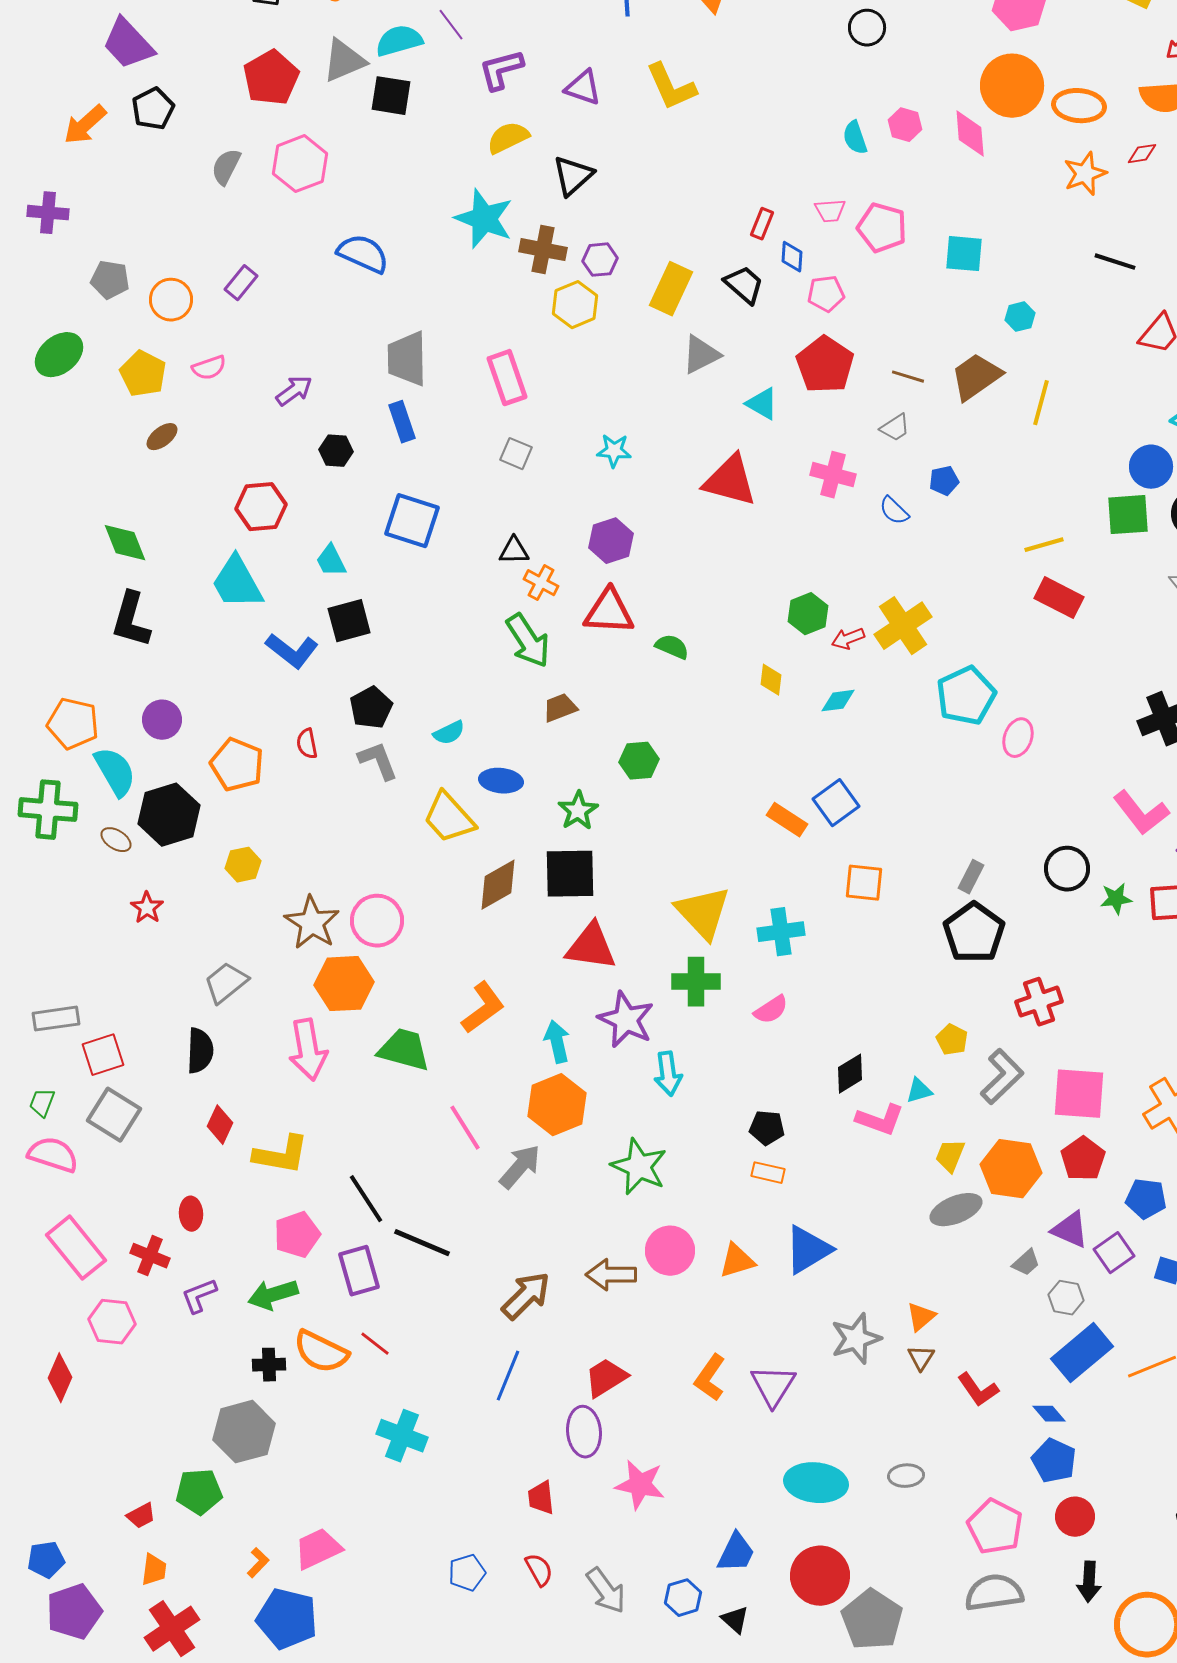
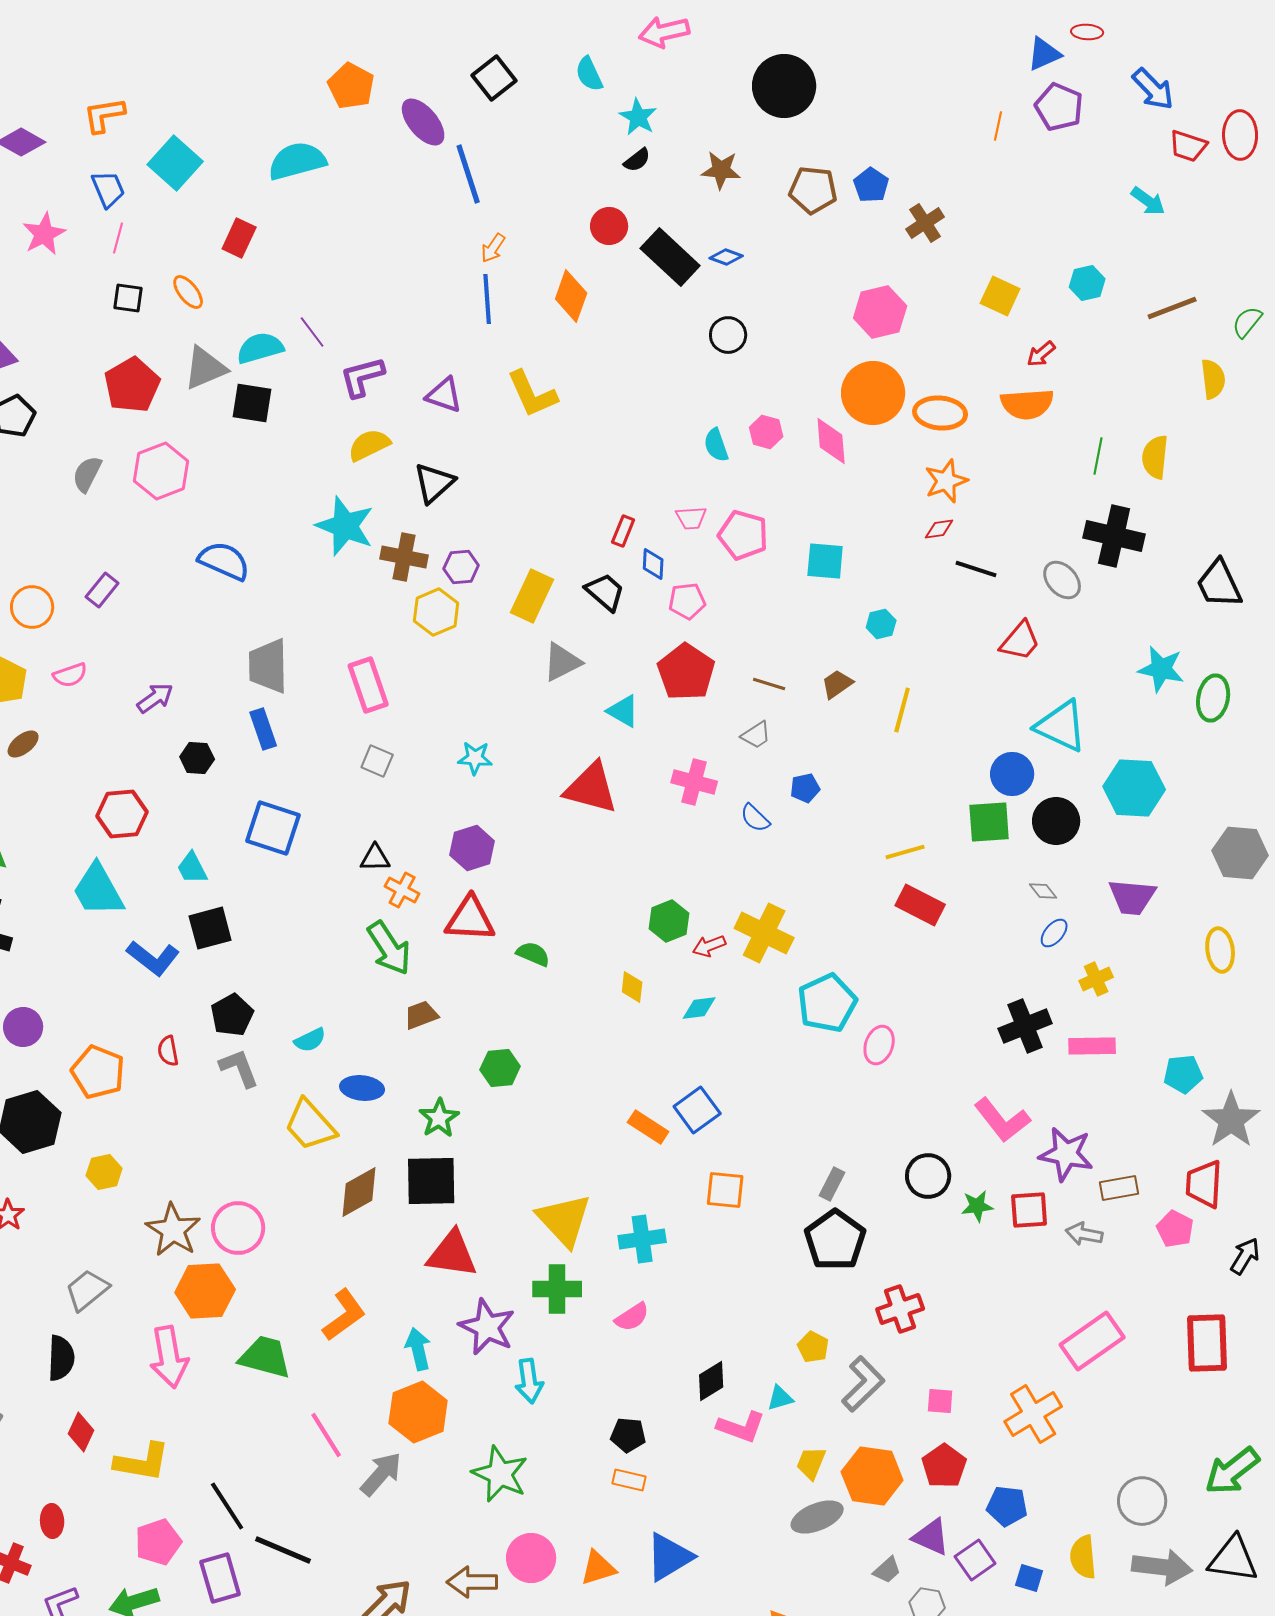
red diamond: (1142, 154) -> (939, 529), moved
brown trapezoid: (976, 377) -> (837, 684), size x0.6
yellow cross: (903, 626) -> (764, 933), turned -30
pink square: (1079, 1094) -> (940, 1401), size x0.5

